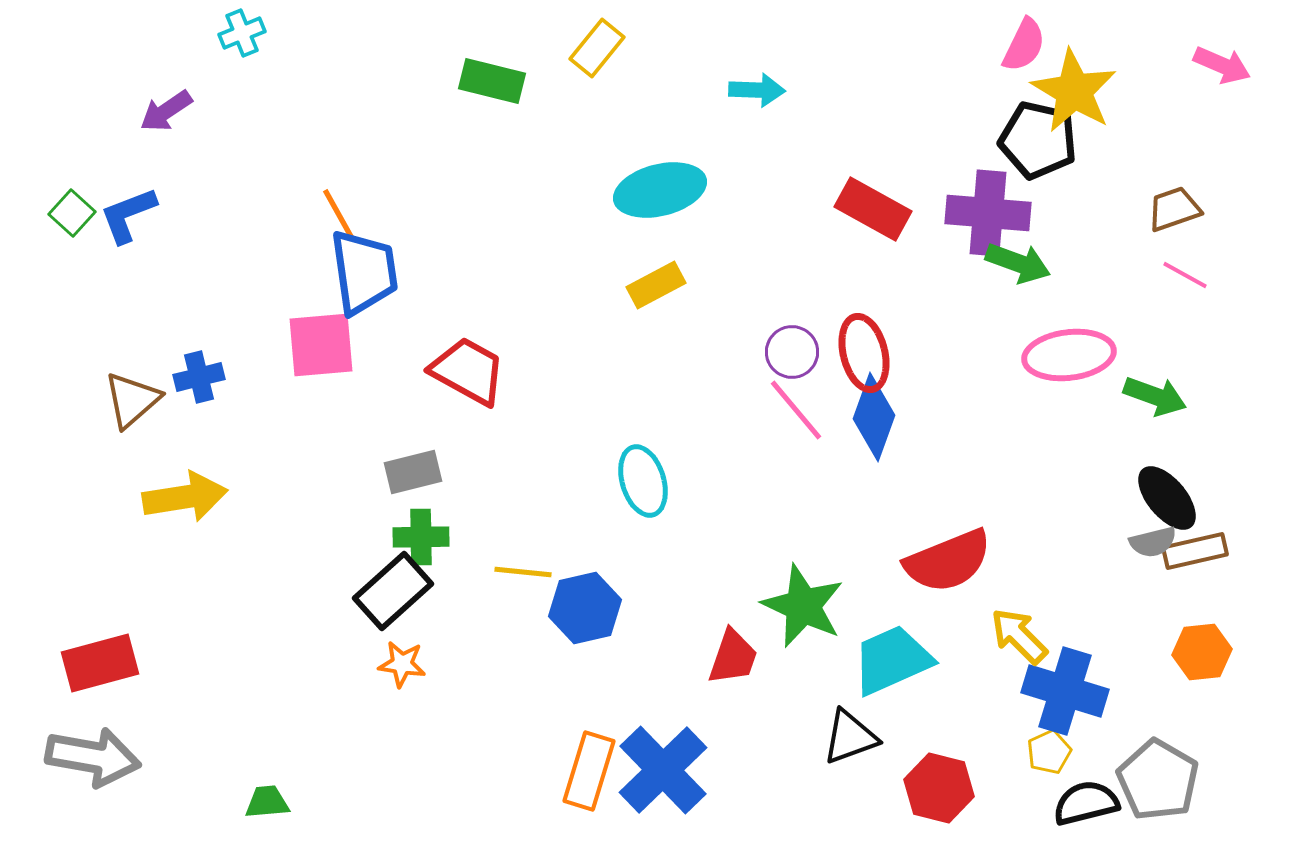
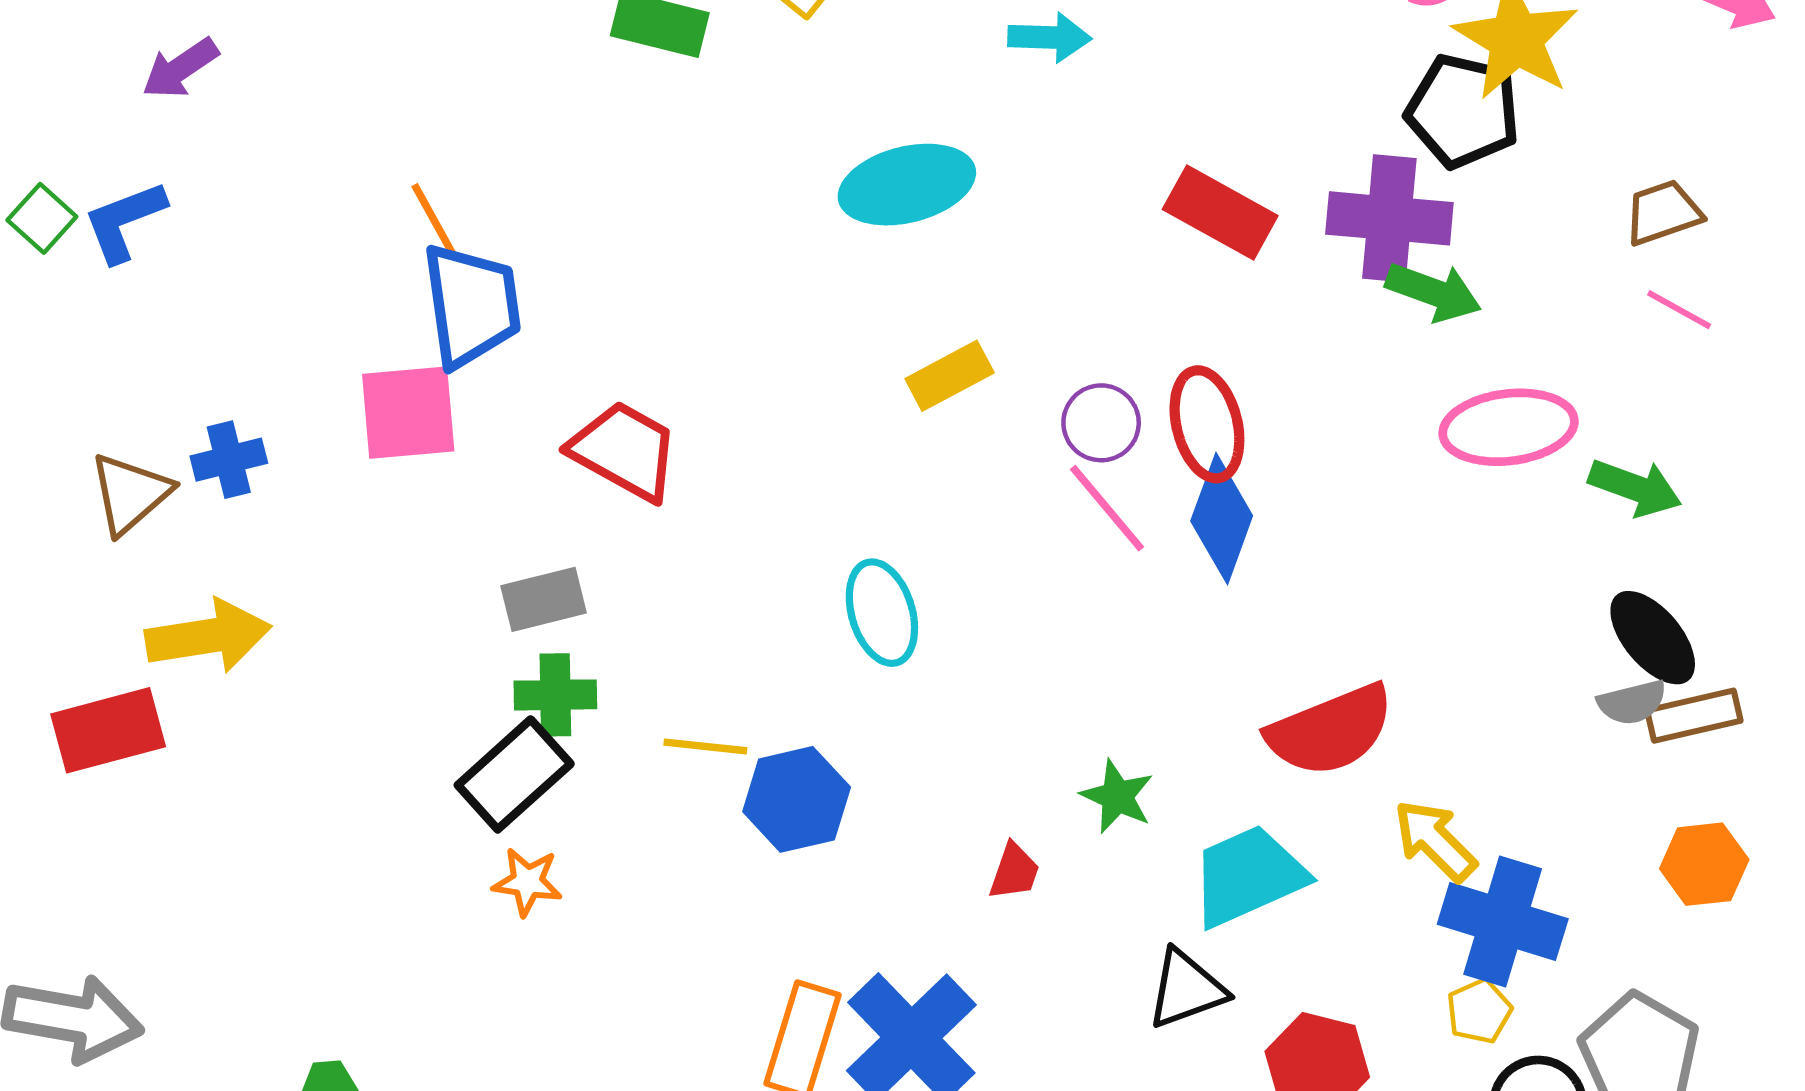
yellow rectangle: (656, 285) -> (950, 376), moved
green star: (803, 606) -> (1117, 796), size x0.6
red trapezoid: (733, 657) -> (1014, 872), size x0.7
red rectangle: (100, 663) -> (108, 730), moved

